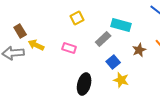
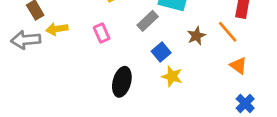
yellow arrow: (36, 45) -> (57, 29), turned -35
pink rectangle: (69, 48) -> (102, 33), turned 48

